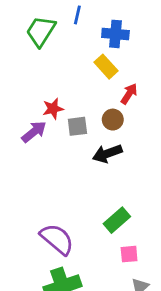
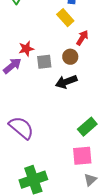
green rectangle: (117, 220) -> (87, 127), moved
purple semicircle: (57, 239) -> (21, 128), moved
pink square: (129, 254) -> (82, 156), size x1.5

